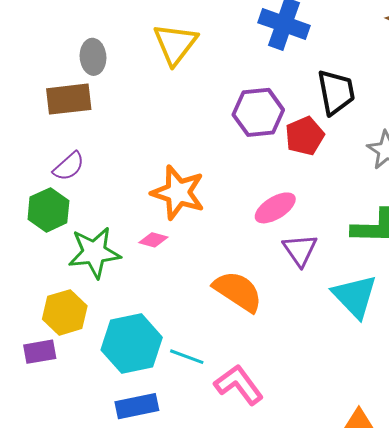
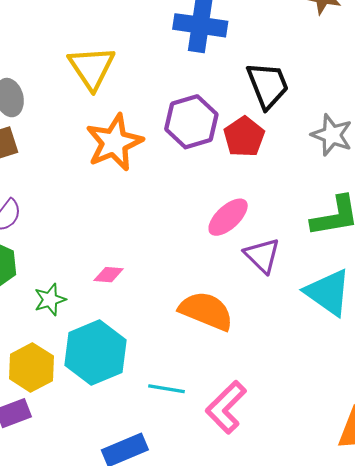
orange star: (178, 193) -> (114, 142), moved, turned -30
green star: (94, 252) -> (50, 300), size x0.6
cyan hexagon: (132, 344) -> (95, 353), moved
pink L-shape: (239, 385) -> (226, 407), turned -87

